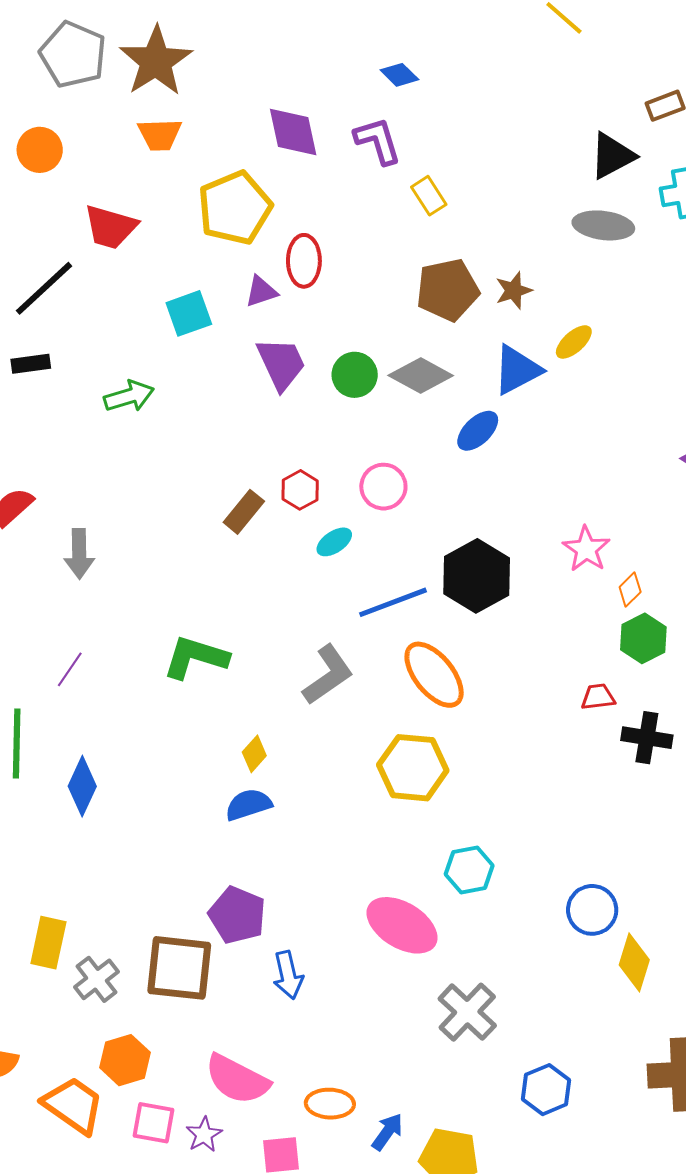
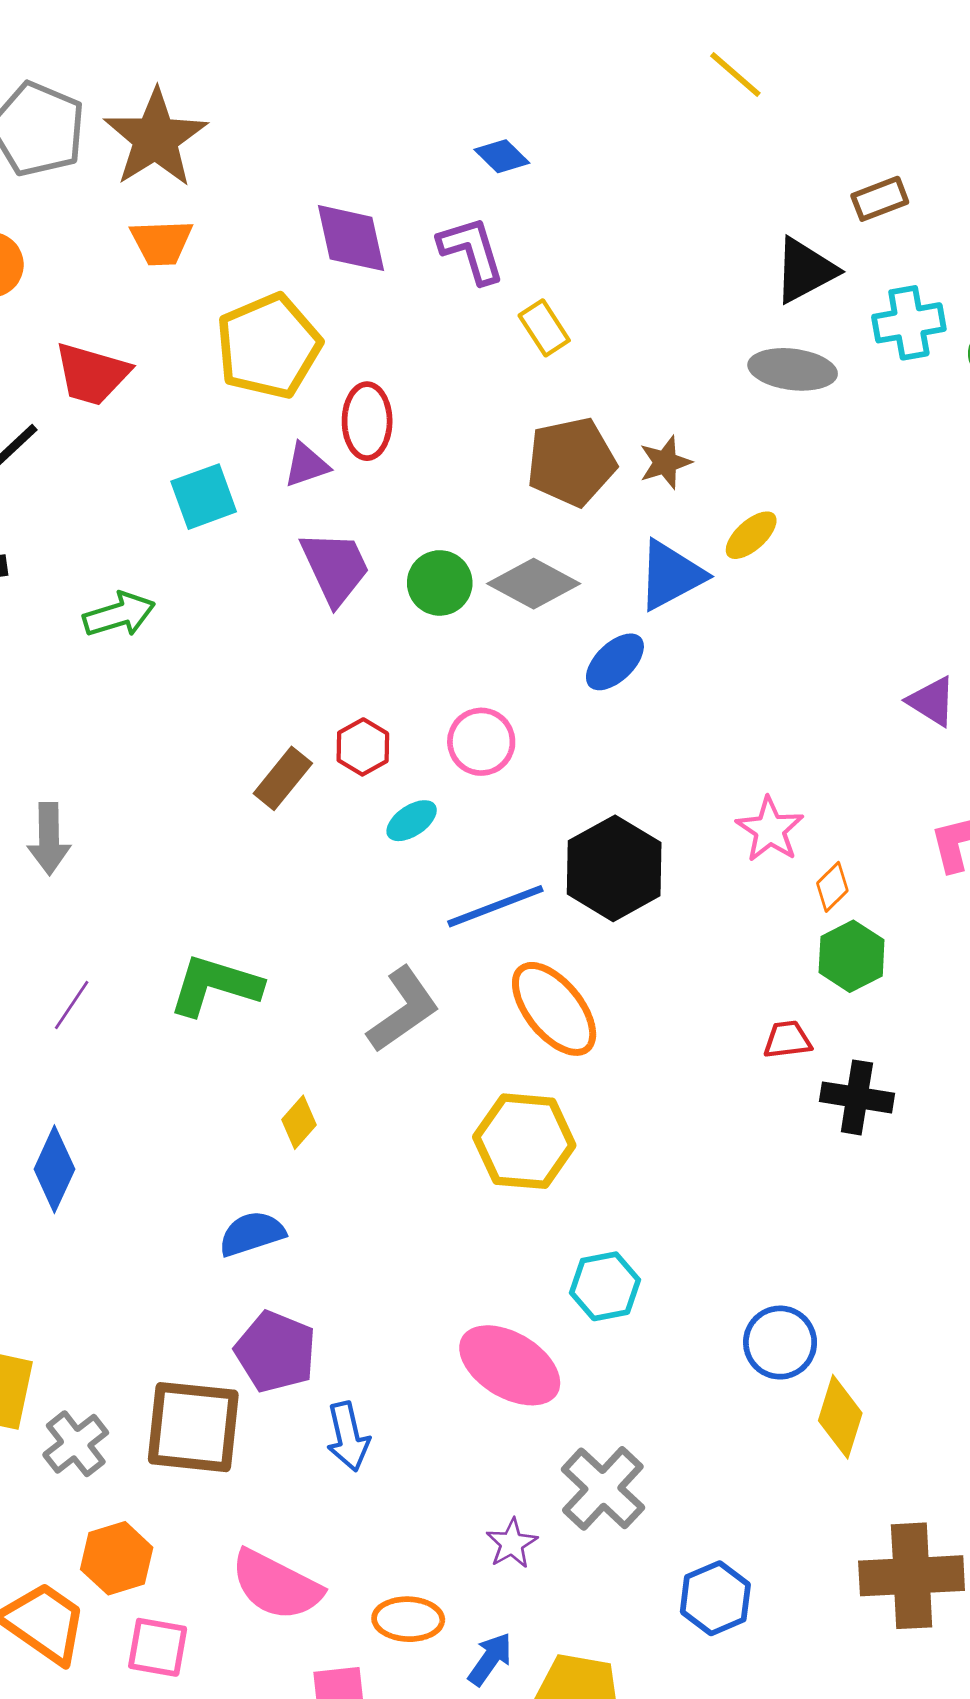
purple line: (70, 669) -> (72, 1005), moved
blue semicircle: (248, 805) -> (252, 1234), moved
purple star: (204, 1135) -> (512, 1543), moved

